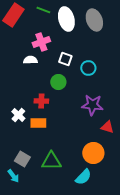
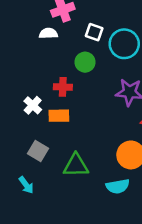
cyan circle: (88, 68) -> (124, 44), size x1.5
gray square: (22, 159) -> (38, 151), moved
cyan semicircle: (83, 177) -> (118, 186), turned 36

